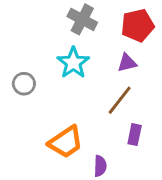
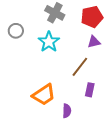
purple triangle: (127, 63) -> (94, 42), moved
gray circle: (24, 84) -> (16, 31), moved

